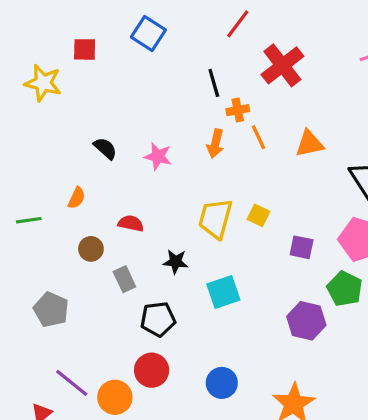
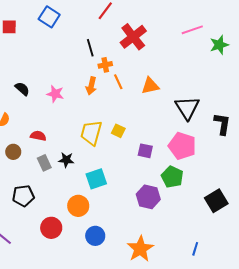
gray rectangle: (124, 279) -> (44, 163), moved
black pentagon: (158, 319) -> (23, 196), moved
orange circle: (115, 397) -> (78, 206), moved

